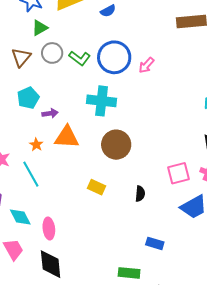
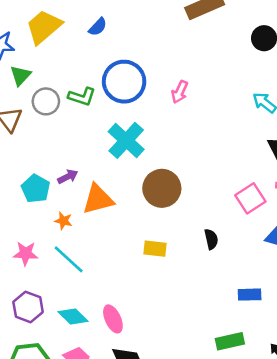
pink arrow: (146, 65) -> (180, 92), moved
cyan pentagon: (28, 98) -> (36, 189), moved
cyan cross: (102, 101) -> (126, 140), turned -36

